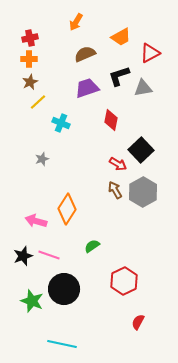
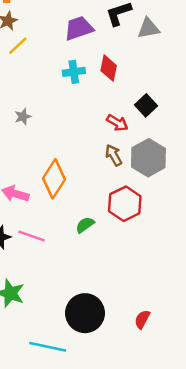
cyan cross: (61, 123) -> (74, 72), moved, turned -30
black square: (141, 150) -> (146, 105), size x0.7
red hexagon: (124, 281) -> (125, 204), moved
black circle: (64, 289) -> (85, 313), moved

